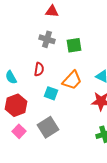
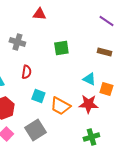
gray cross: (47, 39) -> (17, 42), moved
orange trapezoid: (72, 80) -> (60, 106), moved, turned 75

